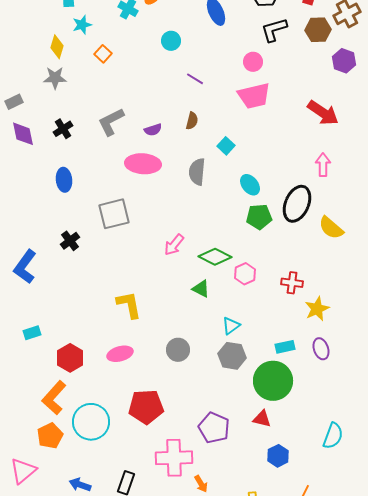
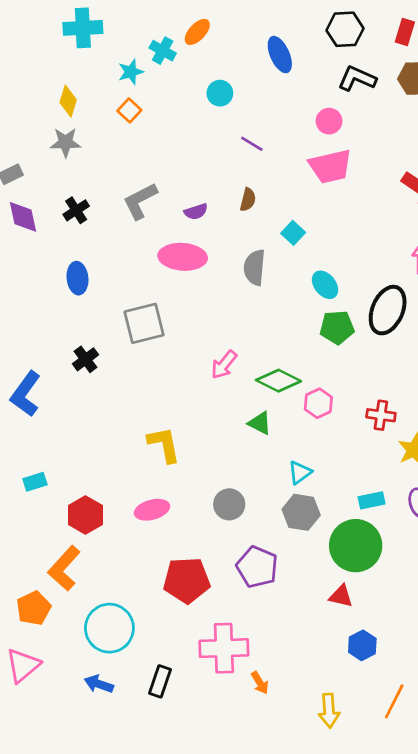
cyan star: (82, 25) -> (131, 72), moved
black L-shape: (274, 30) -> (357, 79), turned 40
cyan circle: (91, 422) -> (109, 628), moved
purple pentagon: (214, 428) -> (257, 567), moved
orange pentagon: (50, 436) -> (34, 608), moved

